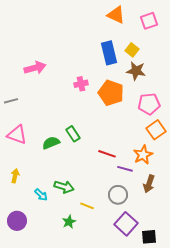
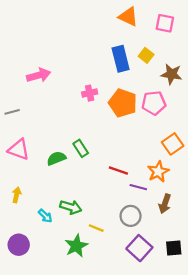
pink square: (149, 21) -> (165, 23), turned 30
brown star: (136, 71) -> (172, 74), moved
pink pentagon: (149, 104) -> (154, 103), moved
green star: (69, 222) -> (76, 246), size x1.5
black square: (149, 237) -> (174, 248), moved

